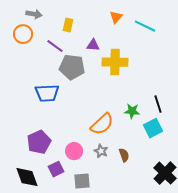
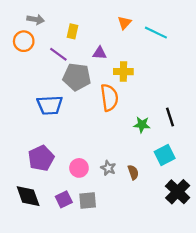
yellow cross: (115, 62) -> (123, 72), size x0.7
orange semicircle: (102, 124) -> (109, 98), moved, turned -55
cyan square: (153, 128) -> (165, 155), moved
purple square: (56, 169) -> (64, 199), moved

